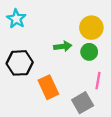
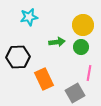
cyan star: (16, 19) -> (29, 17), moved, turned 30

